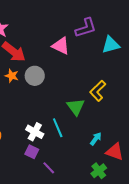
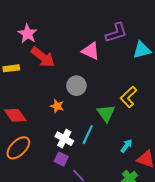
orange star: (12, 76) -> (57, 106), moved
gray circle: (35, 76) -> (76, 86), moved
cyan line: (58, 128) -> (88, 135), turned 48

